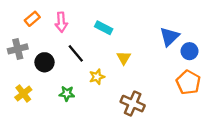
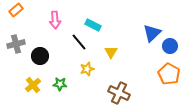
orange rectangle: (32, 19) -> (16, 10), moved
black line: (76, 53) -> (79, 42), moved
yellow cross: (23, 94) -> (33, 85), moved

